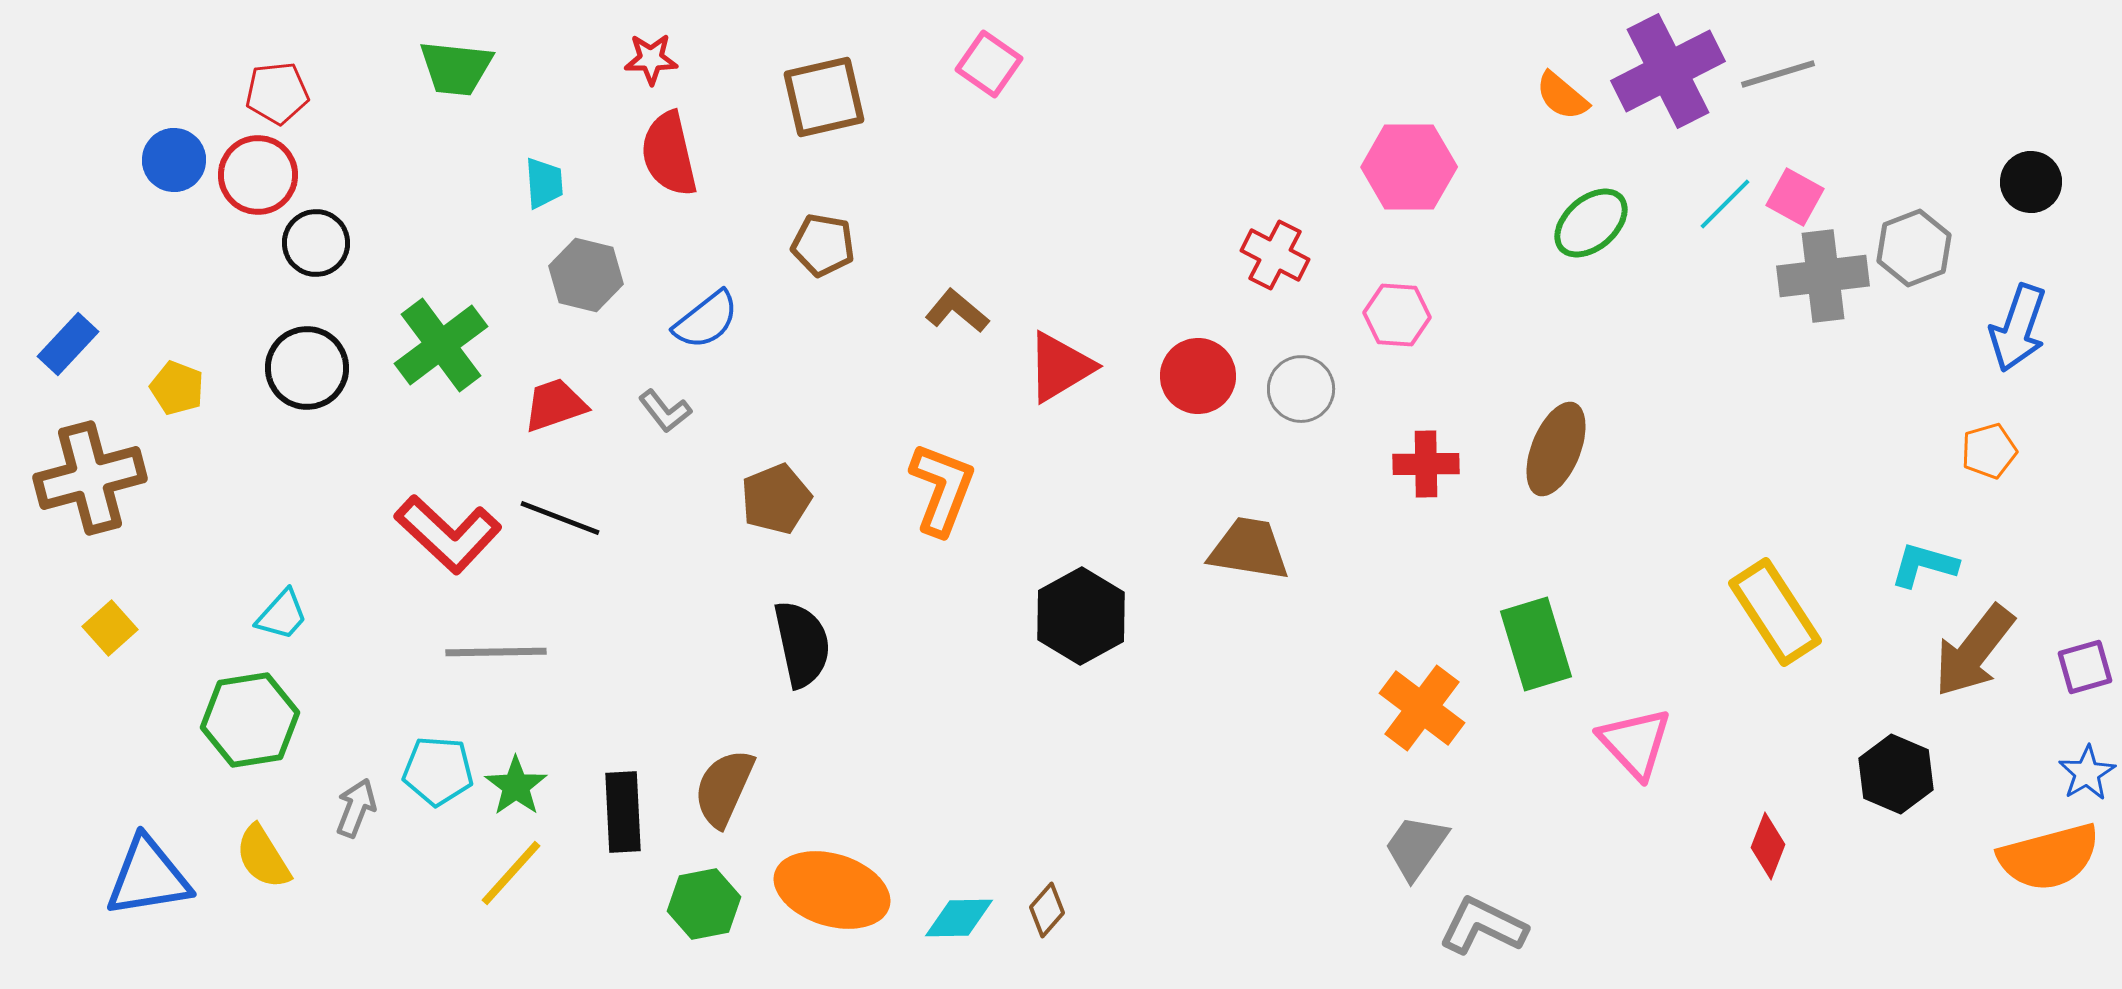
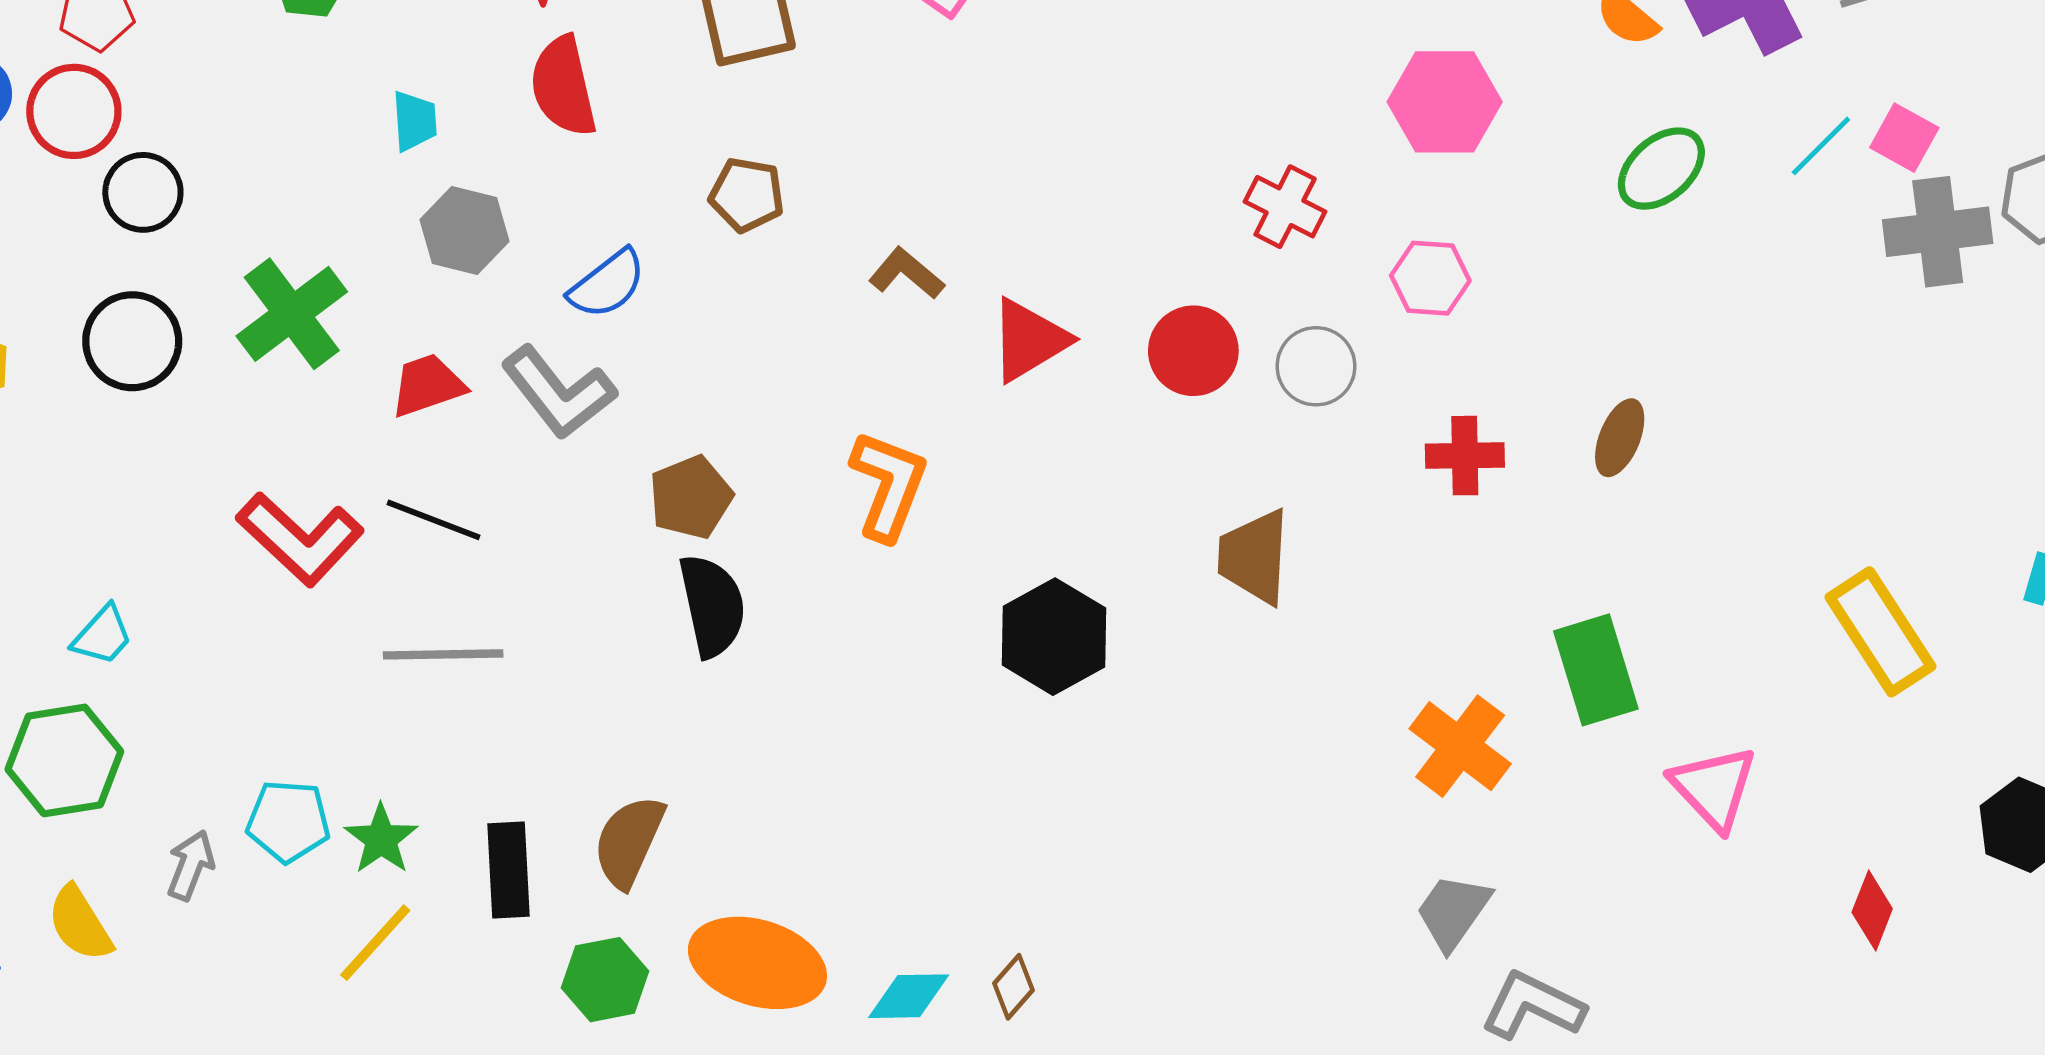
gray L-shape: (665, 411) -> (559, 392), size x1.8
brown ellipse: (1556, 449) -> (1620, 438), size x0.7
brown trapezoid: (1249, 549) -> (1254, 557), turned -96
black semicircle: (802, 644) -> (712, 606), moved
gray line: (496, 652) -> (443, 654), moved

